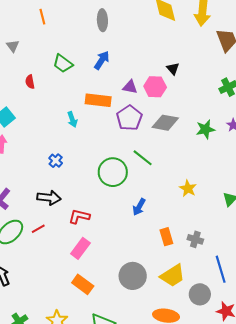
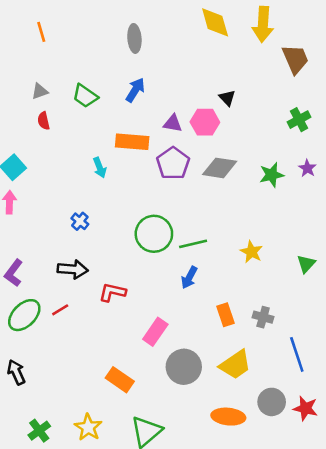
orange line: (42, 17) -> (41, 32), moved
gray triangle: (13, 46) -> (40, 91), moved, turned 48
green line: (143, 158) -> (193, 244), moved, turned -50
pink rectangle: (80, 248) -> (155, 332), moved
gray circle: (200, 294) -> (272, 402), moved

